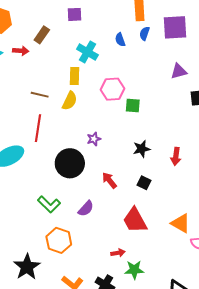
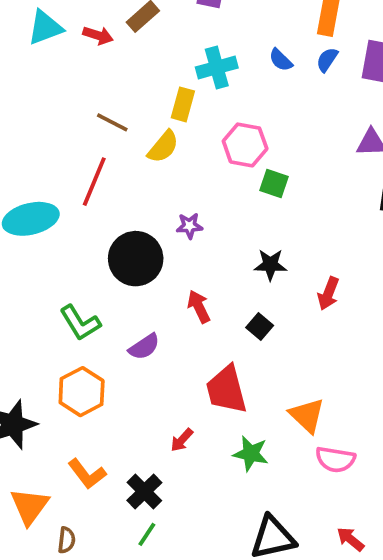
blue semicircle: (120, 40) -> (281, 60), turned -40
cyan cross: (87, 52) -> (217, 68), turned 30
red arrow: (118, 253) -> (182, 440), turned 128
green star: (134, 270) -> (251, 454), moved

